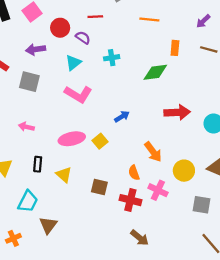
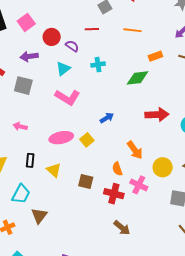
red line: (95, 17) -> (92, 29), moved
orange rectangle: (175, 48) -> (155, 56), turned 64

